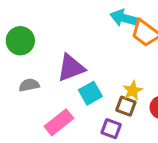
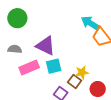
purple triangle: (71, 68) -> (46, 46), turned 30
pink rectangle: (59, 122) -> (29, 68), moved

